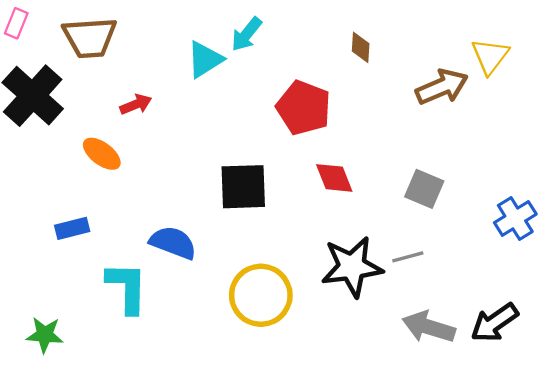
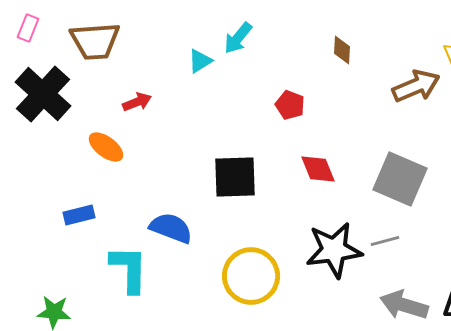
cyan triangle: (205, 59) -> (200, 61), size x0.7
red pentagon: (304, 108) -> (290, 105), size x0.6
gray square: (424, 189) -> (400, 179), size x1.5

